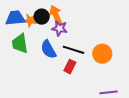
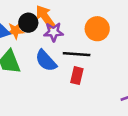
orange circle: (102, 54) -> (97, 29), moved

